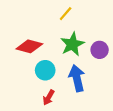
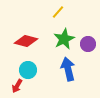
cyan circle: (45, 70) -> (28, 70), moved
red arrow: (49, 97) -> (17, 86), moved

